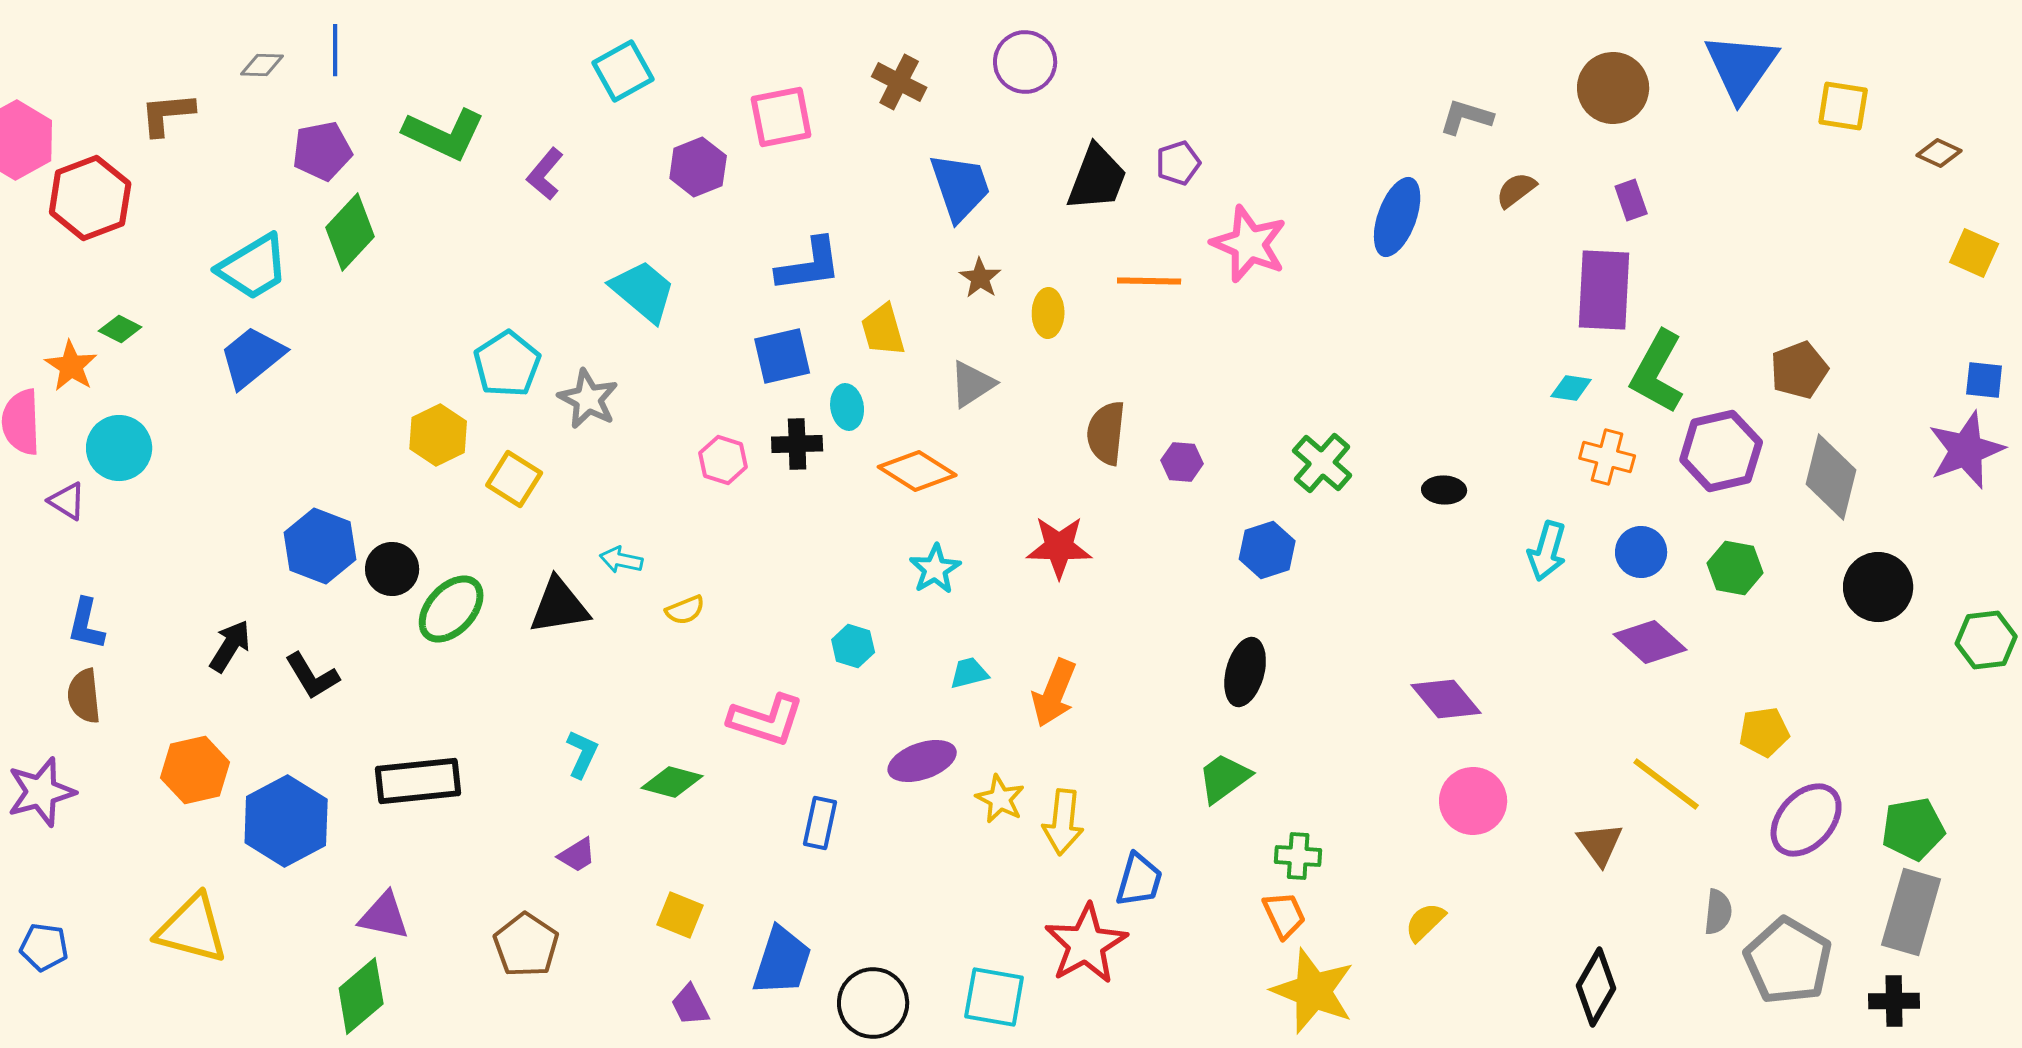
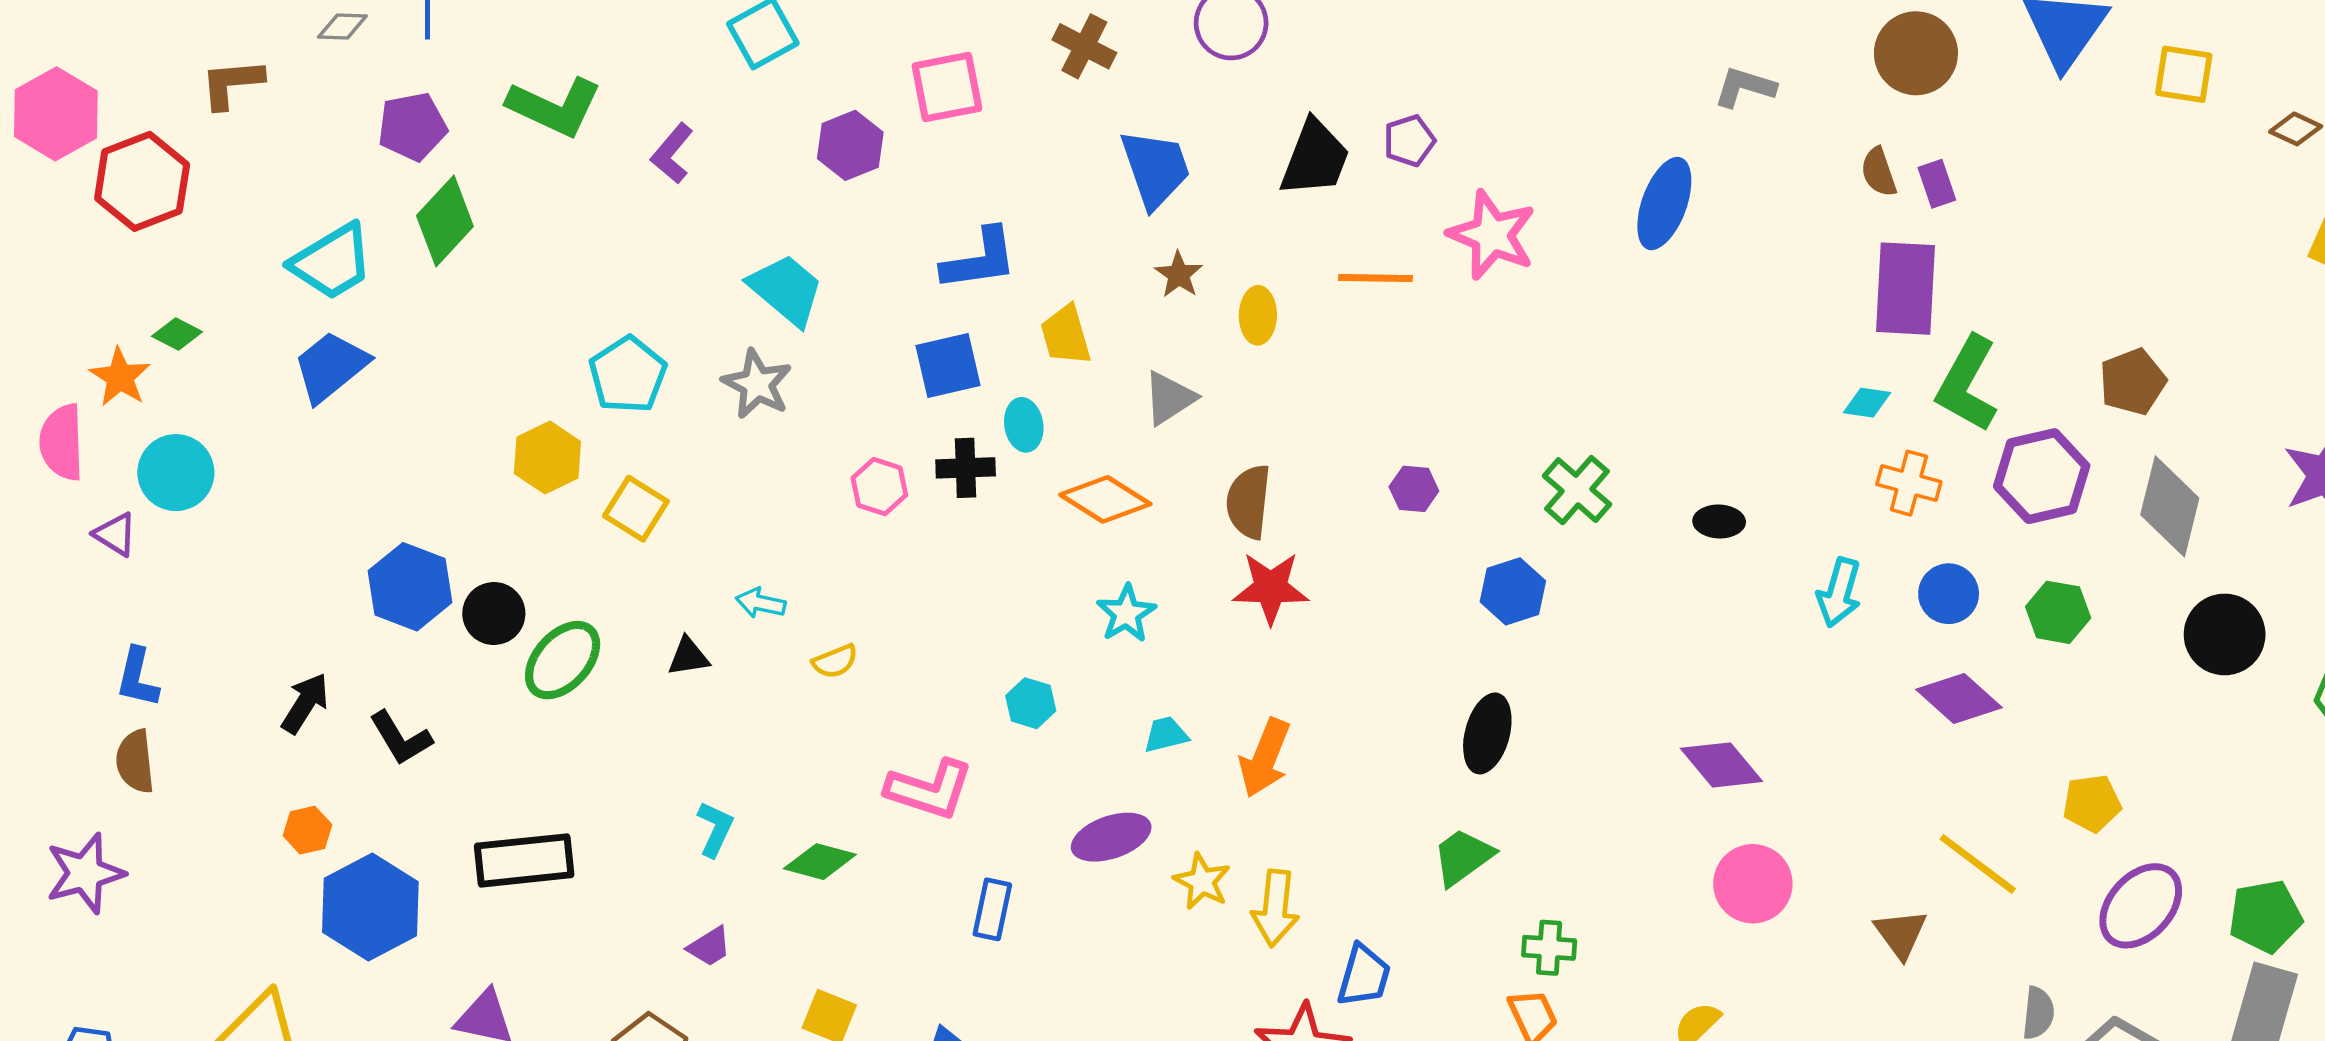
brown semicircle: (1516, 190) -> (1879, 172), moved, turned -72
gray star: (588, 399) -> (757, 384), moved
brown semicircle: (1106, 433) -> (1249, 502), moved
black triangle: (559, 606) -> (688, 657), size x0.6
orange hexagon: (195, 770) -> (307, 830), moved, size x0.6

